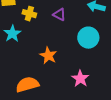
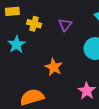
purple triangle: (59, 15) -> (65, 25), turned 40

